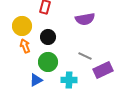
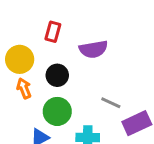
purple semicircle: (85, 19) -> (93, 49), moved

